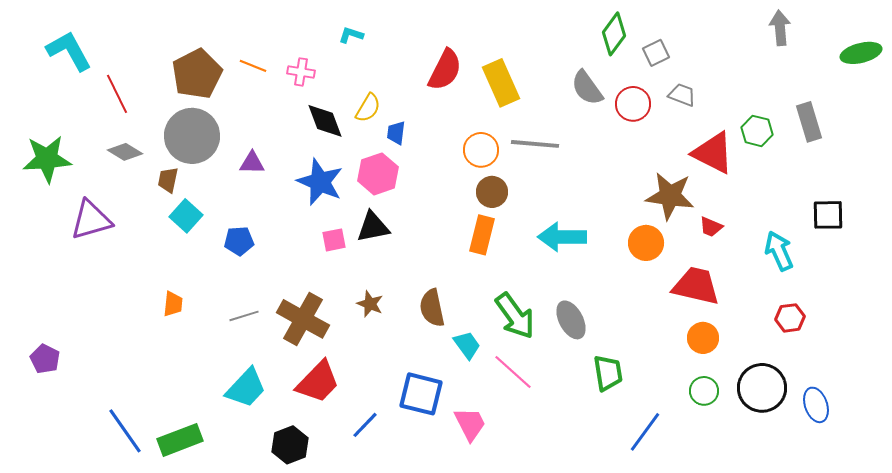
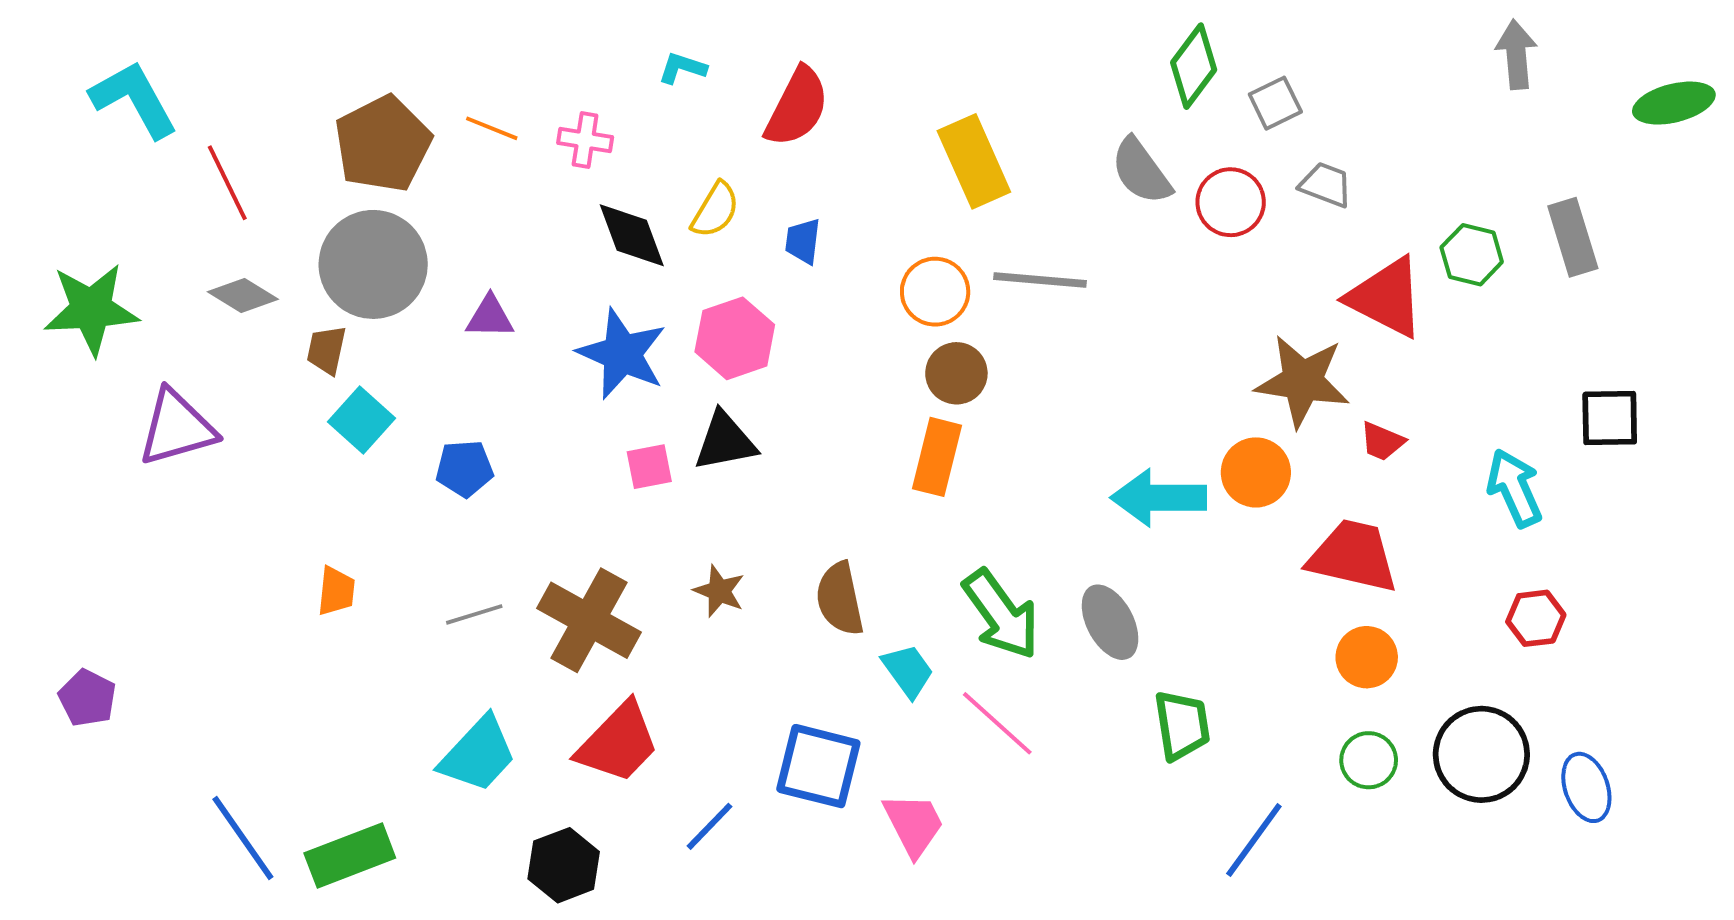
red semicircle: (445, 70) -> (797, 107), moved
blue trapezoid: (396, 133) -> (803, 241), moved
cyan arrow: (562, 237) -> (1159, 498), moved

